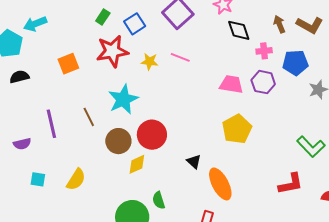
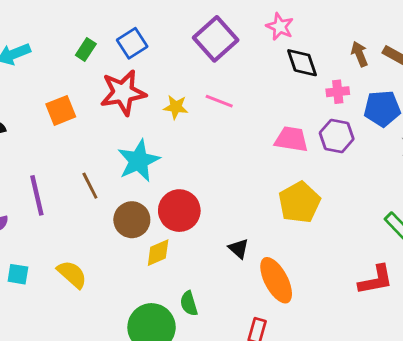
green rectangle: (103, 17) -> (86, 49), moved
blue square: (135, 24) -> (132, 43), moved
yellow semicircle: (76, 180) -> (72, 274), turned -80

